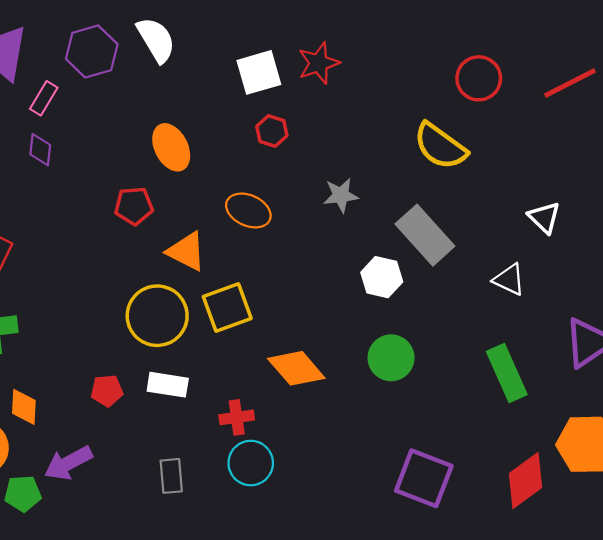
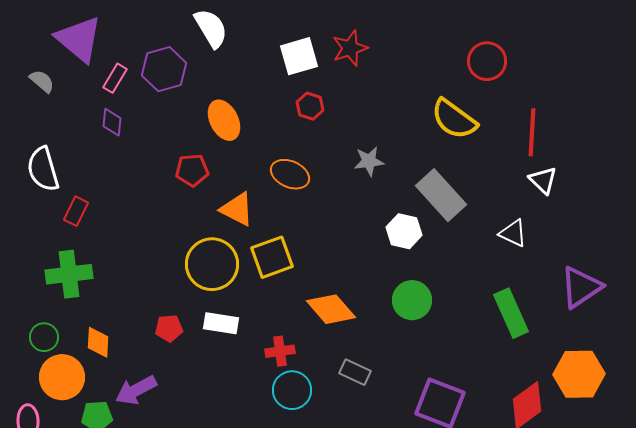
purple hexagon: (92, 51) -> (164, 69), moved
red line: (570, 83) -> (532, 132), moved, turned -60
gray rectangle: (171, 476) -> (355, 372), moved, turned -60

